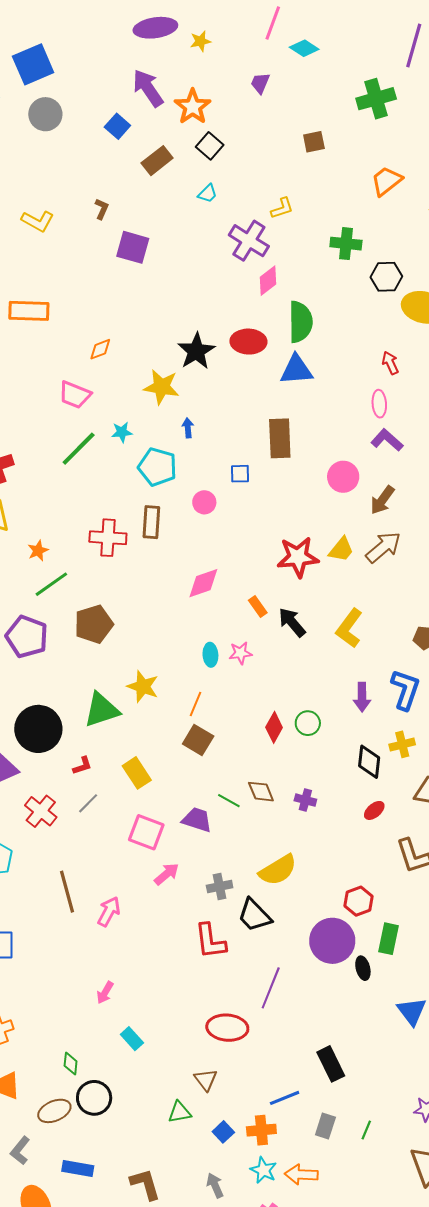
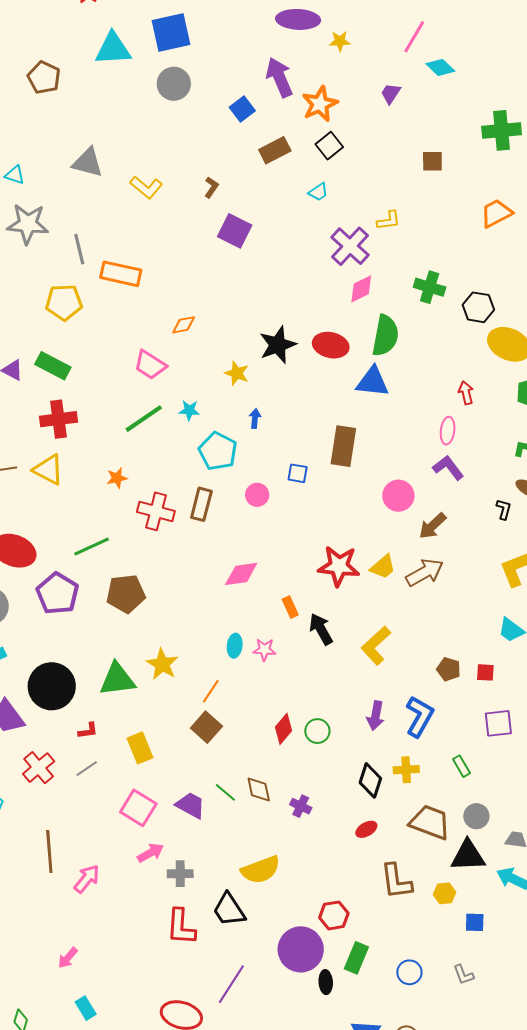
green cross: (346, 244) -> (430, 287), moved
yellow star: (161, 387) -> (237, 373), size x0.7
orange star: (38, 551) -> (117, 478), moved
gray cross: (220, 886) -> (180, 874), moved

